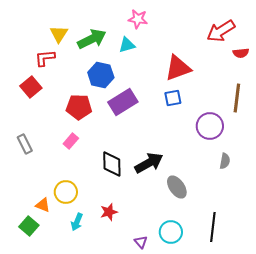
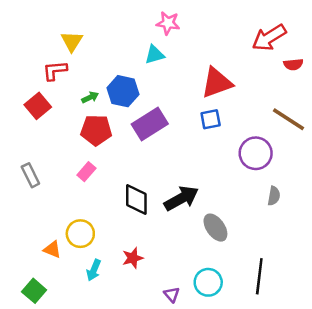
green arrow: (92, 39) -> (90, 97), moved, size x0.5
brown line: (237, 98) -> (289, 119), turned -64
green square: (29, 226) -> (34, 291), moved

